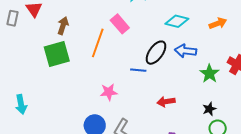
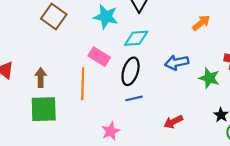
cyan diamond: (177, 21) -> (136, 38), moved
black ellipse: (156, 53) -> (131, 71), moved
green square: (57, 54) -> (44, 109), turned 32

